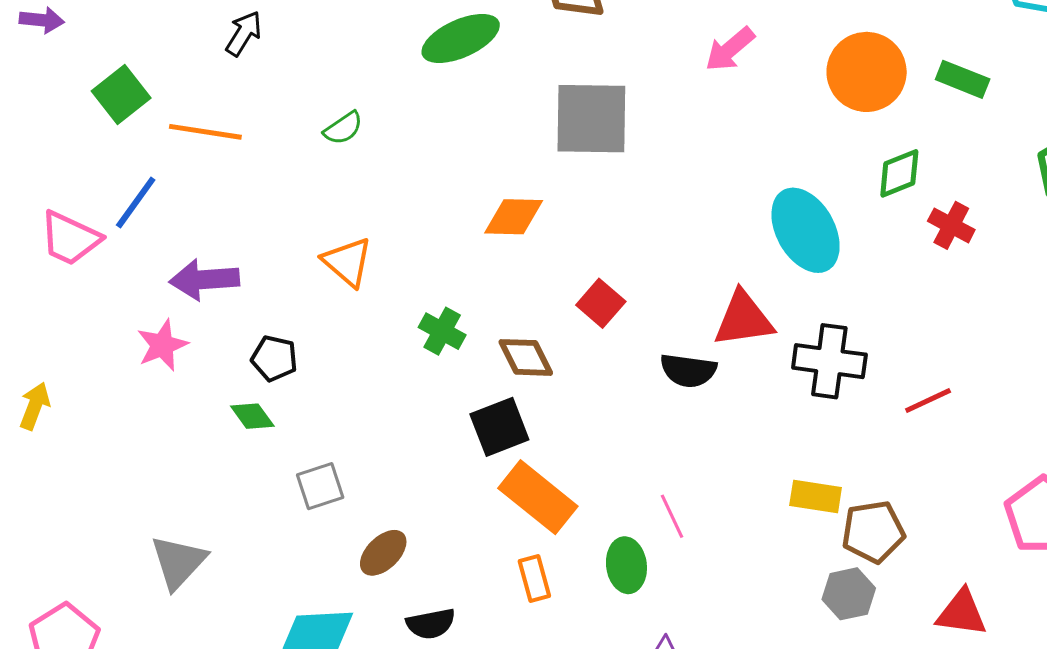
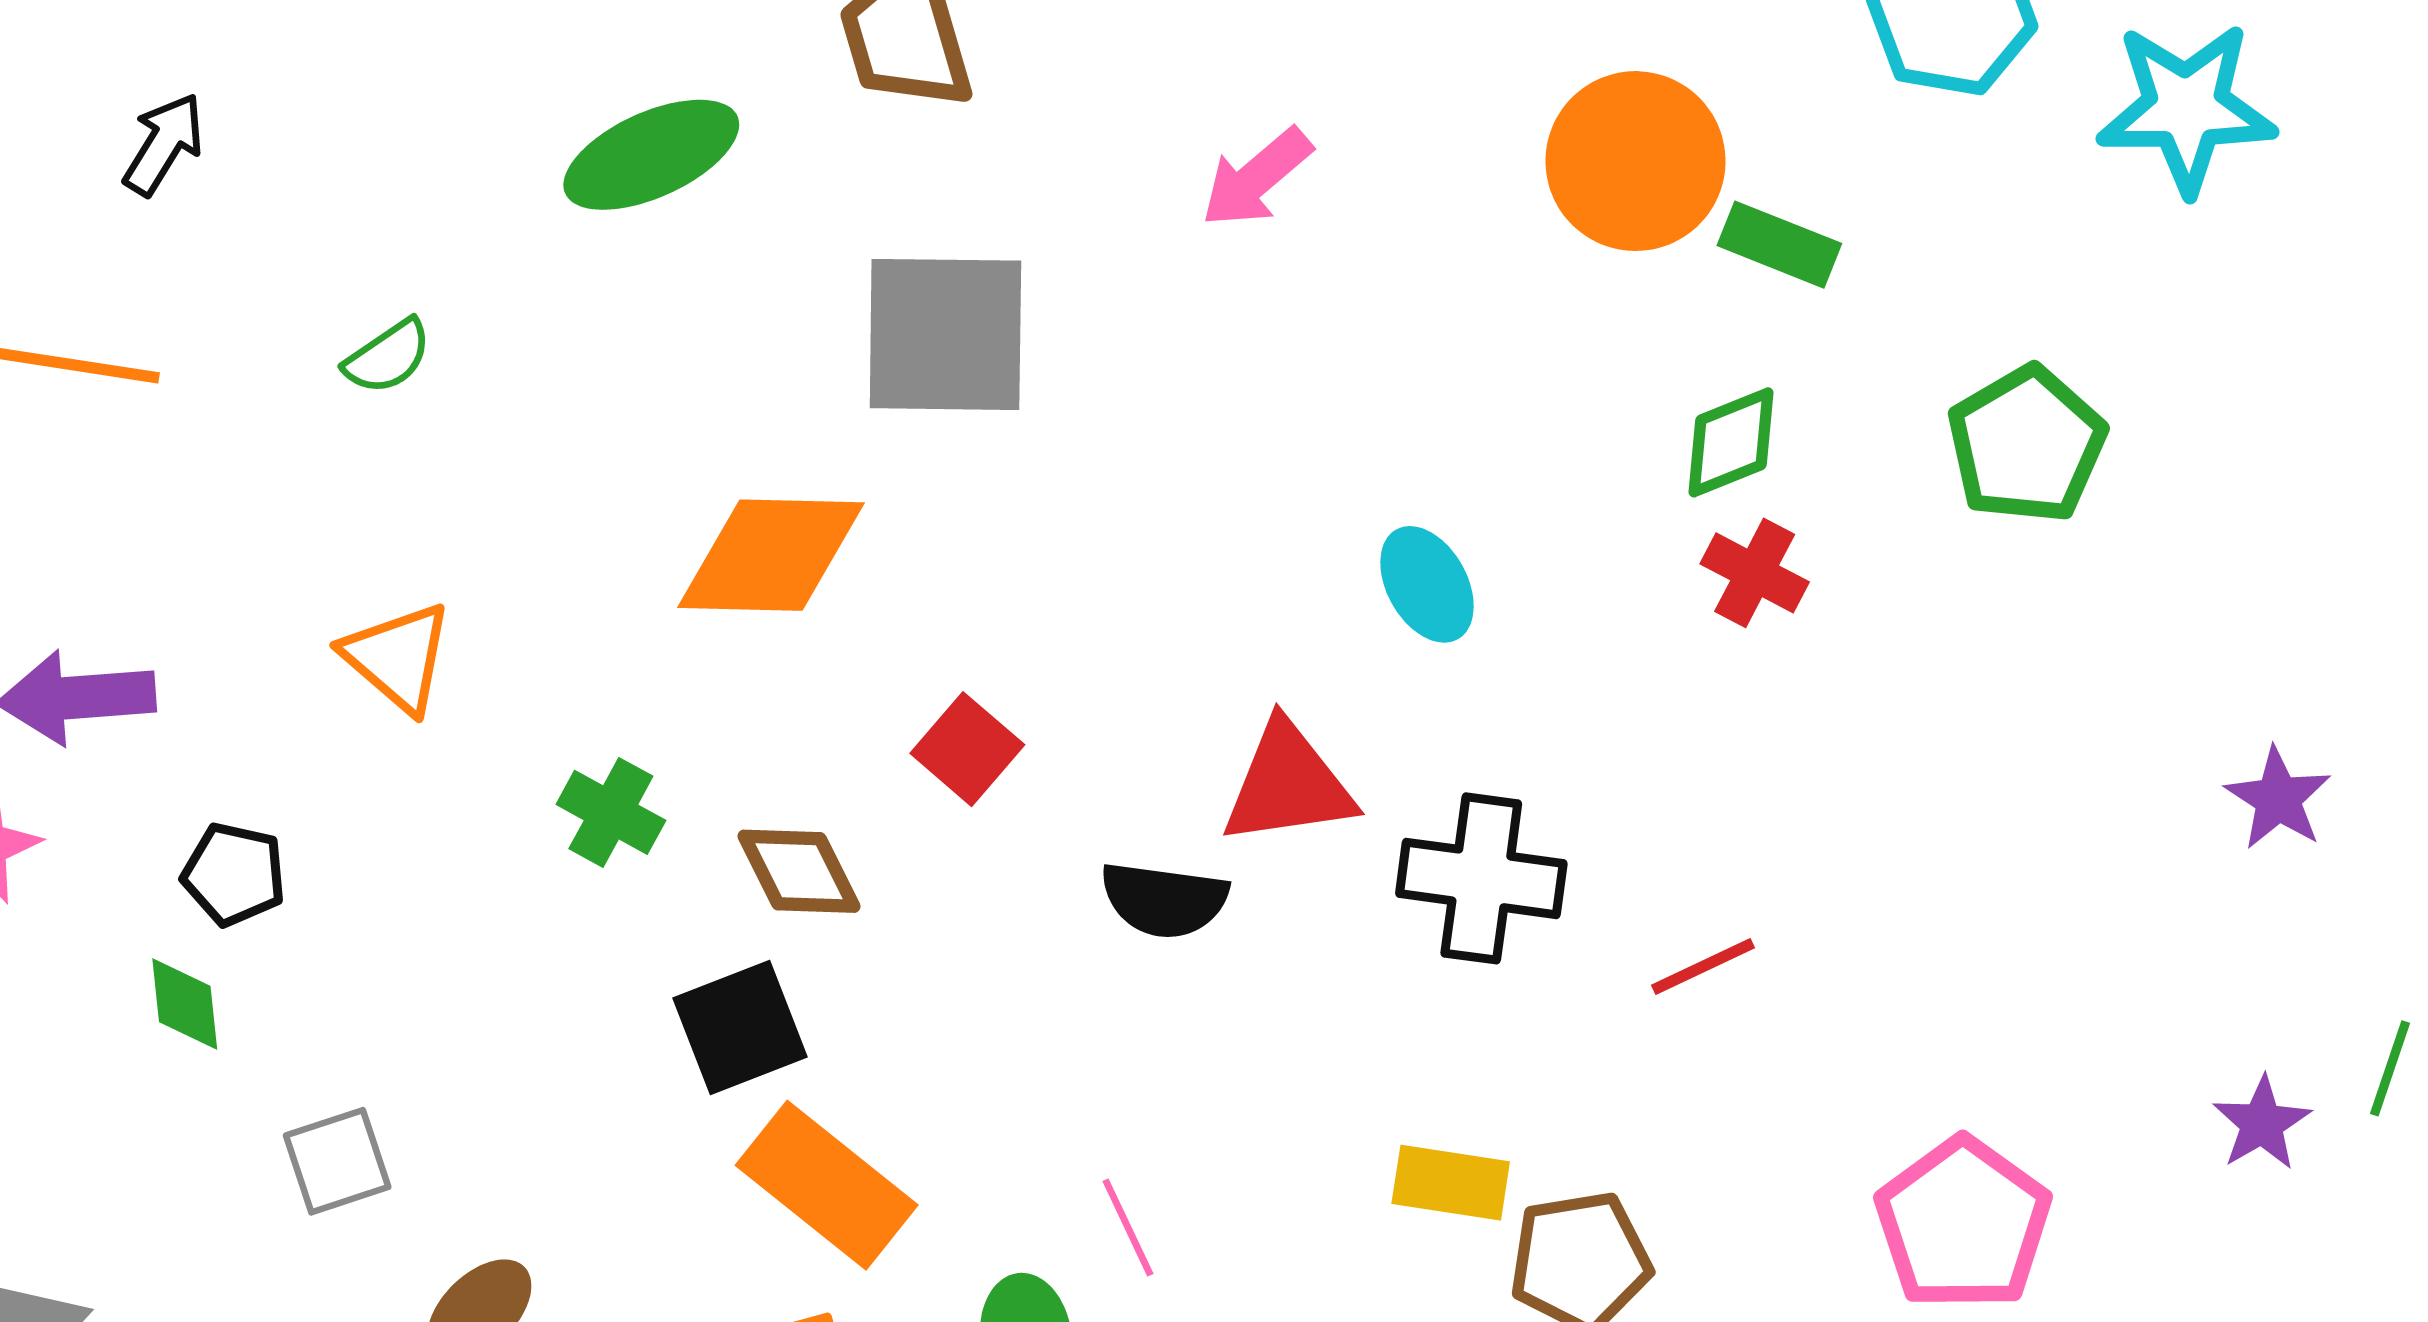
orange circle: (867, 72) -> (1635, 161), moved
green diamond: (899, 173) -> (1731, 442), moved
orange diamond: (514, 217) -> (771, 555), size x1.4
cyan ellipse: (806, 230) -> (1427, 584), size x0.6
green diamond: (252, 416) -> (185, 1004), turned 30

